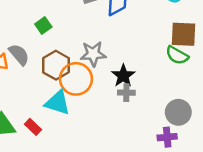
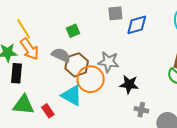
gray semicircle: (19, 55) -> (61, 55), moved, turned -36
black star: (123, 76) -> (129, 84), turned 30
gray cross: (126, 93) -> (141, 110), moved

